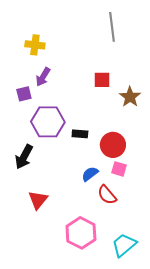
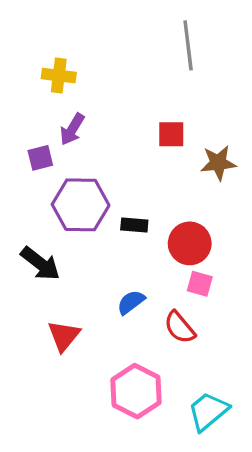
brown star: (130, 97) -> (218, 163), turned 30
black arrow: (24, 157) -> (40, 264), turned -80
blue semicircle: (90, 174) -> (131, 302), moved

